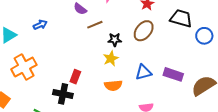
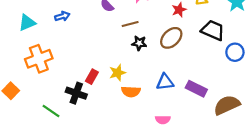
brown line: (95, 25) -> (130, 24), moved
yellow star: (111, 59) -> (118, 73), moved

